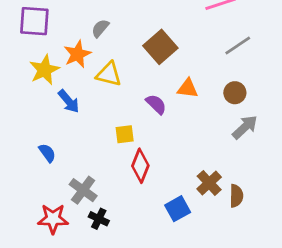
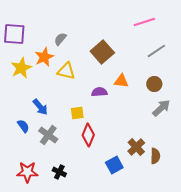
blue arrow: (69, 101) -> (40, 107), moved
purple semicircle: (156, 104) -> (99, 92), turned -49
gray cross: (83, 190) -> (48, 135), moved

